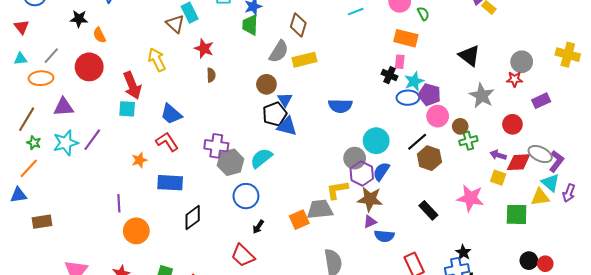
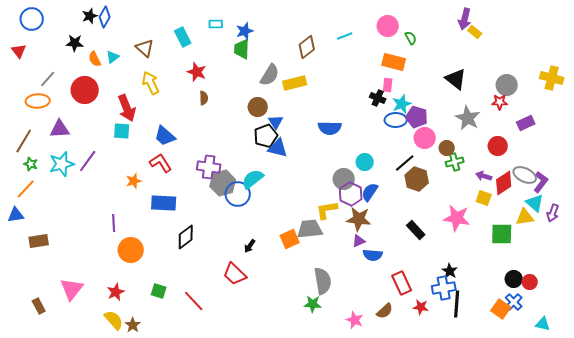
brown triangle: (175, 24) -> (145, 48), moved
brown diamond: (298, 25) -> (307, 47), moved, turned 35
cyan triangle: (20, 59) -> (113, 57), moved, turned -32
cyan circle: (376, 141) -> (365, 162), size x0.7
red diamond: (519, 162) -> (504, 183), turned -30
blue circle: (246, 196) -> (238, 194), moved

